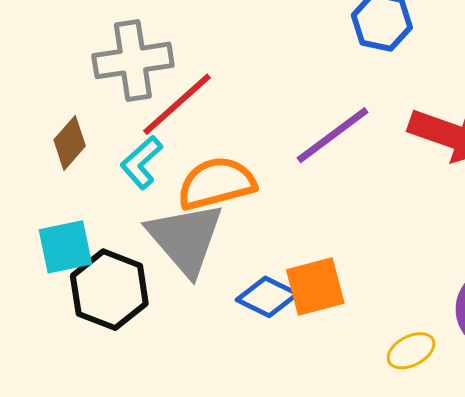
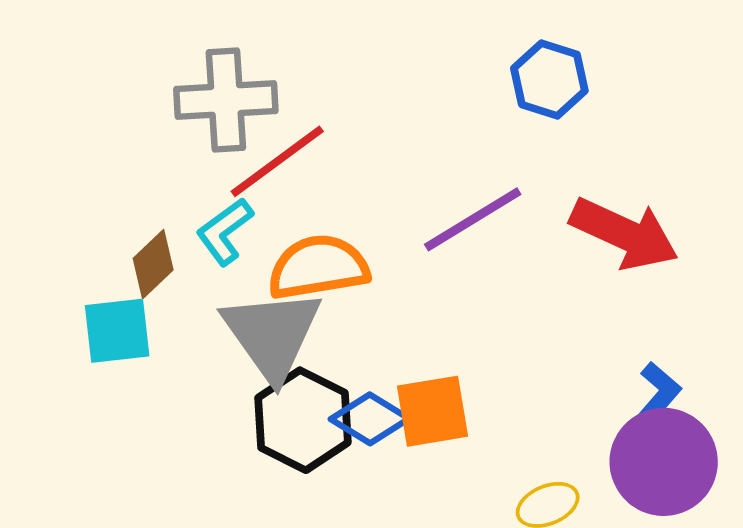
brown diamond: (70, 143) -> (153, 264), moved
black hexagon: (109, 290) -> (303, 420), moved

